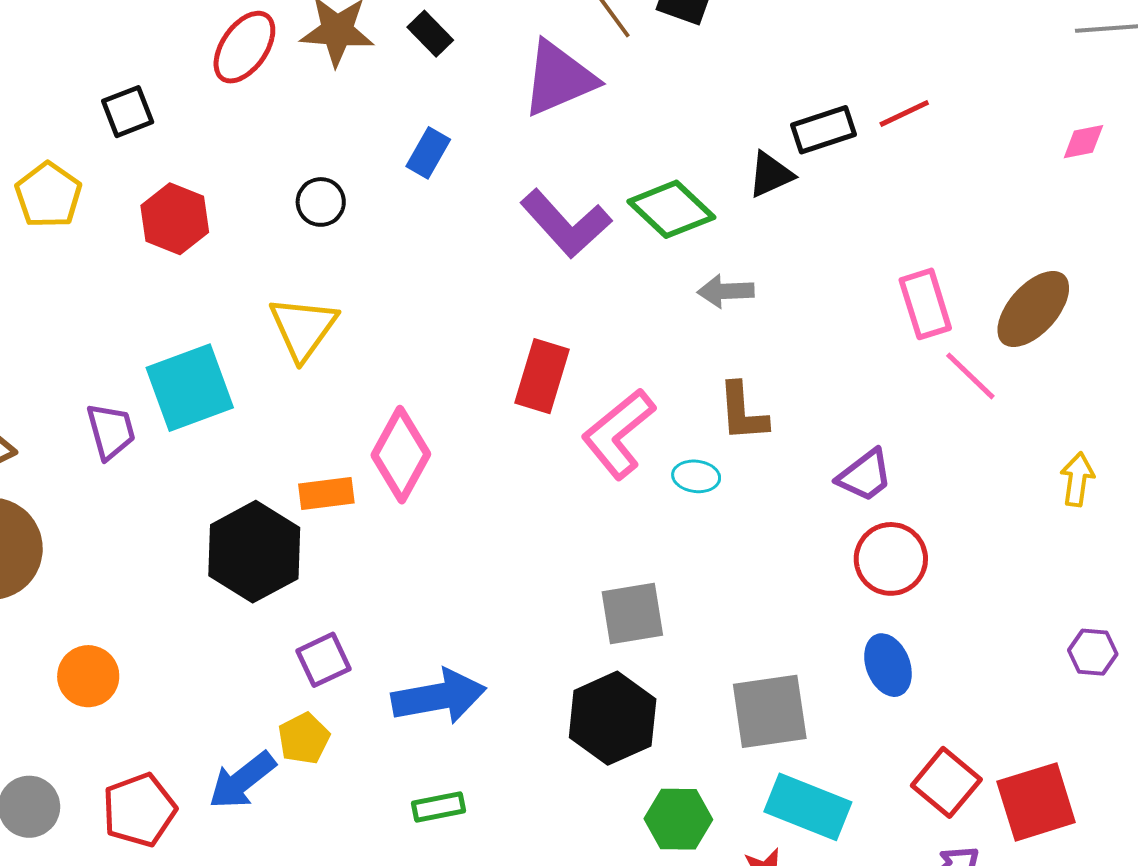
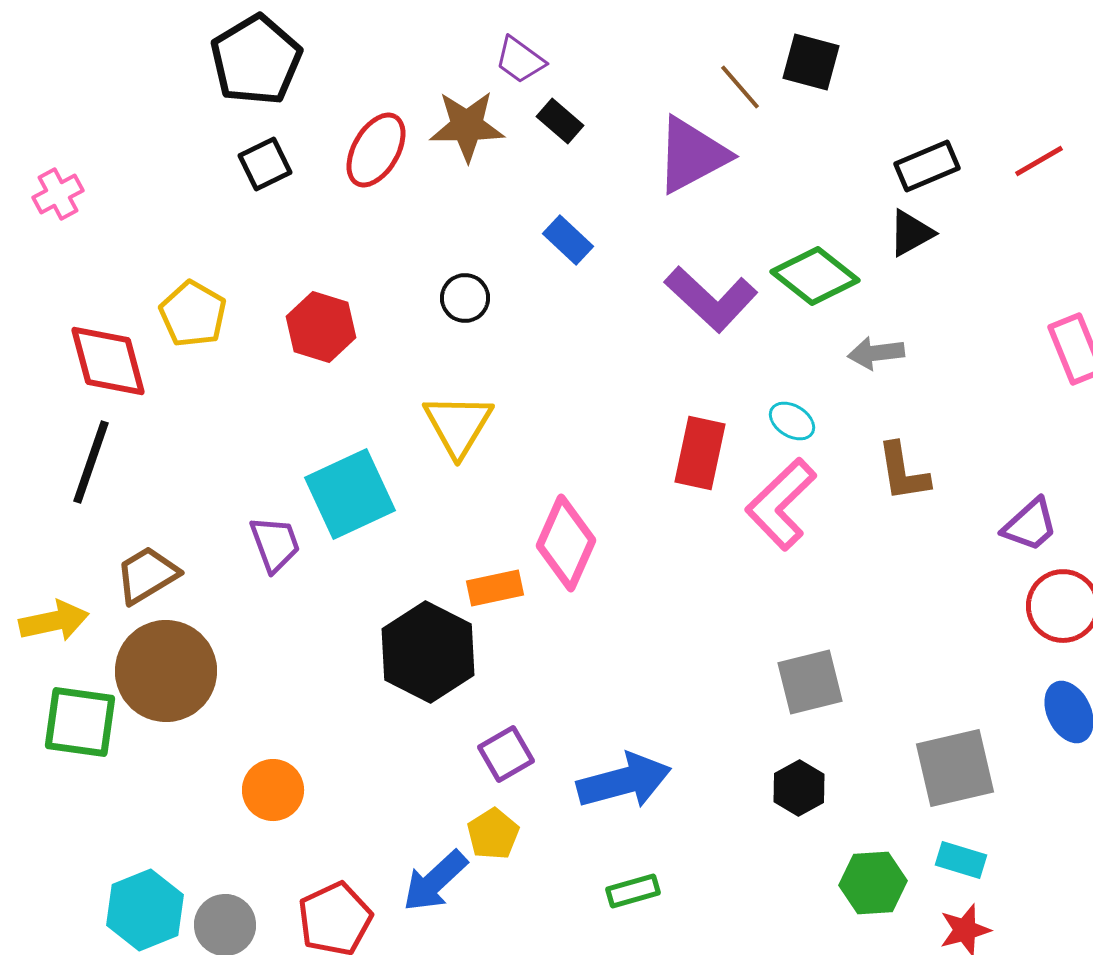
black square: (128, 112) -> (265, 164), moved
black rectangle: (824, 130) -> (927, 166), moved
blue rectangle: (428, 153) -> (568, 240), turned -72
cyan ellipse: (696, 476) -> (792, 421), moved, turned 30
black hexagon: (613, 718) -> (799, 788), size x0.6
cyan rectangle: (808, 807) -> (961, 860), moved, size x0.6

